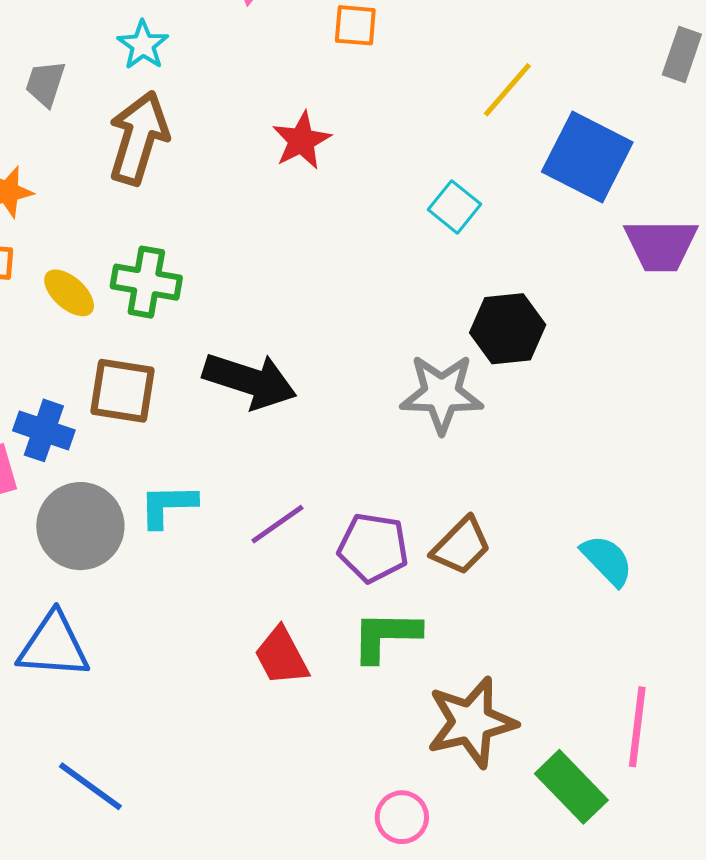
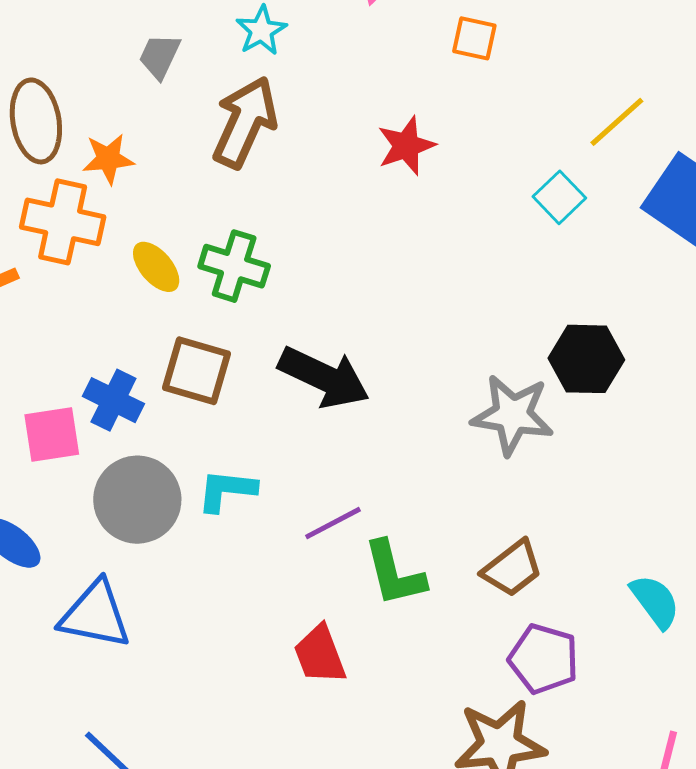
cyan square: (454, 207) -> (559, 197), moved
purple pentagon: (373, 548) -> (544, 659), moved
green L-shape: (386, 636) -> (394, 573), moved, turned -112

